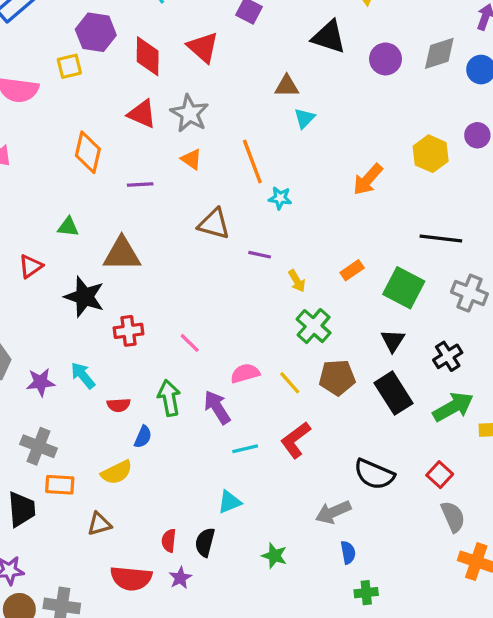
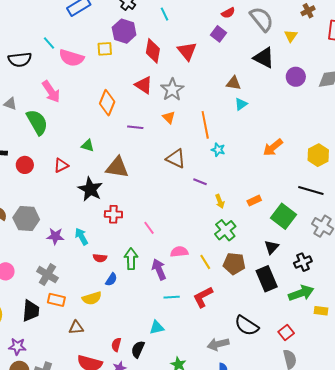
yellow hexagon: (431, 154) -> (318, 155), moved

